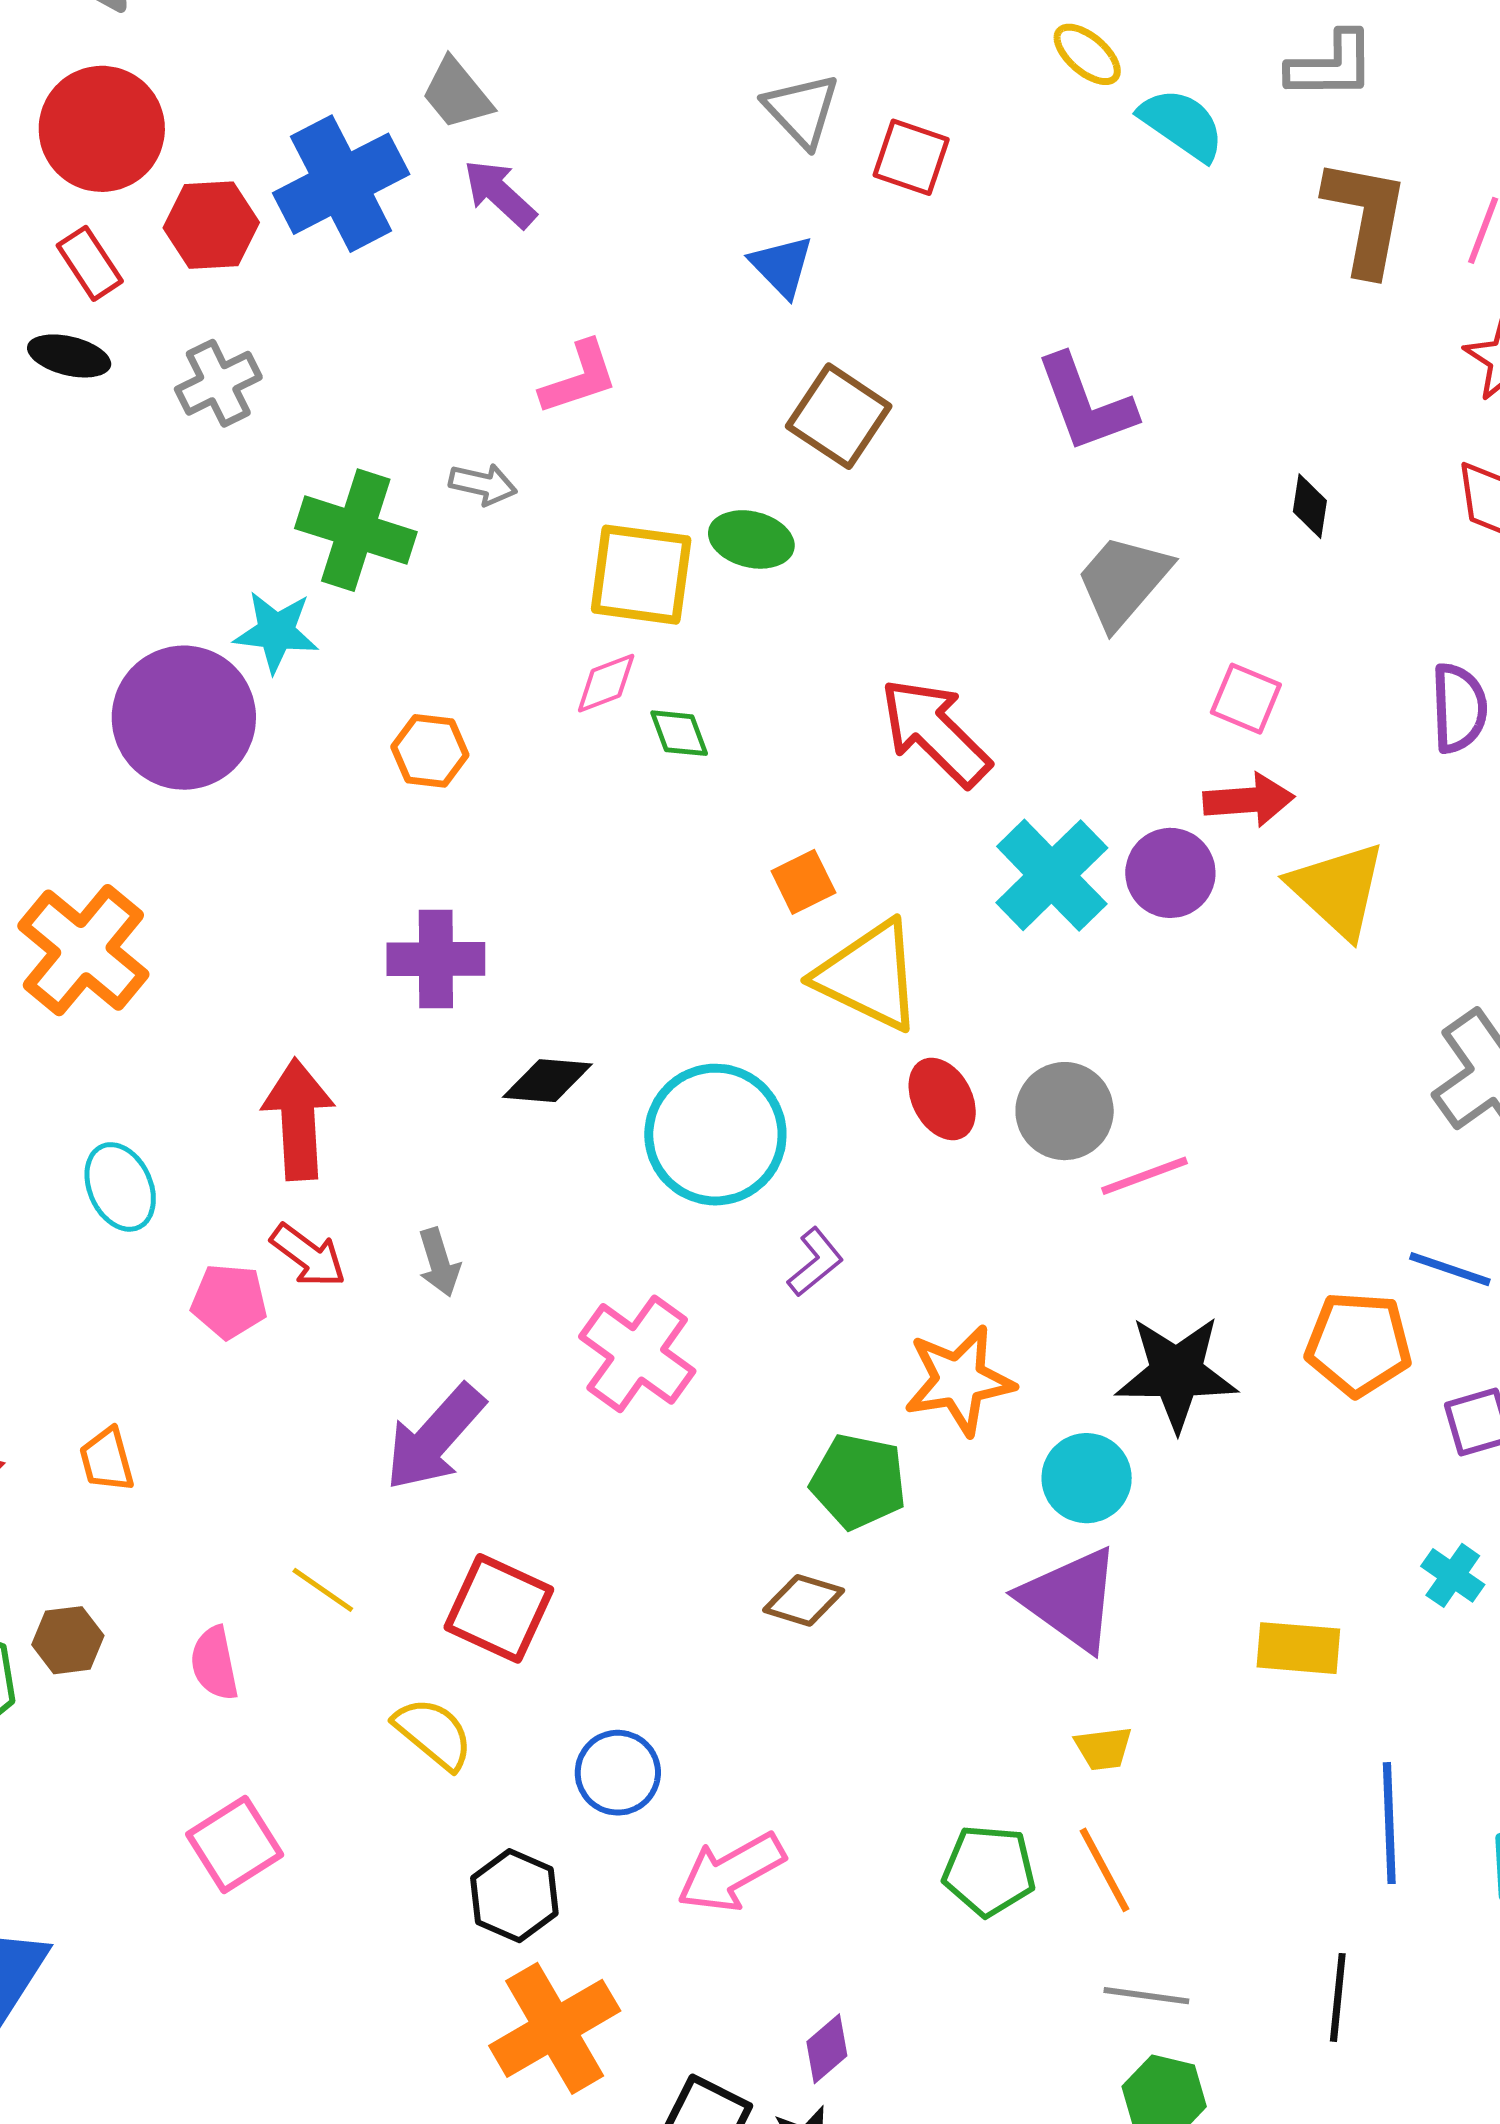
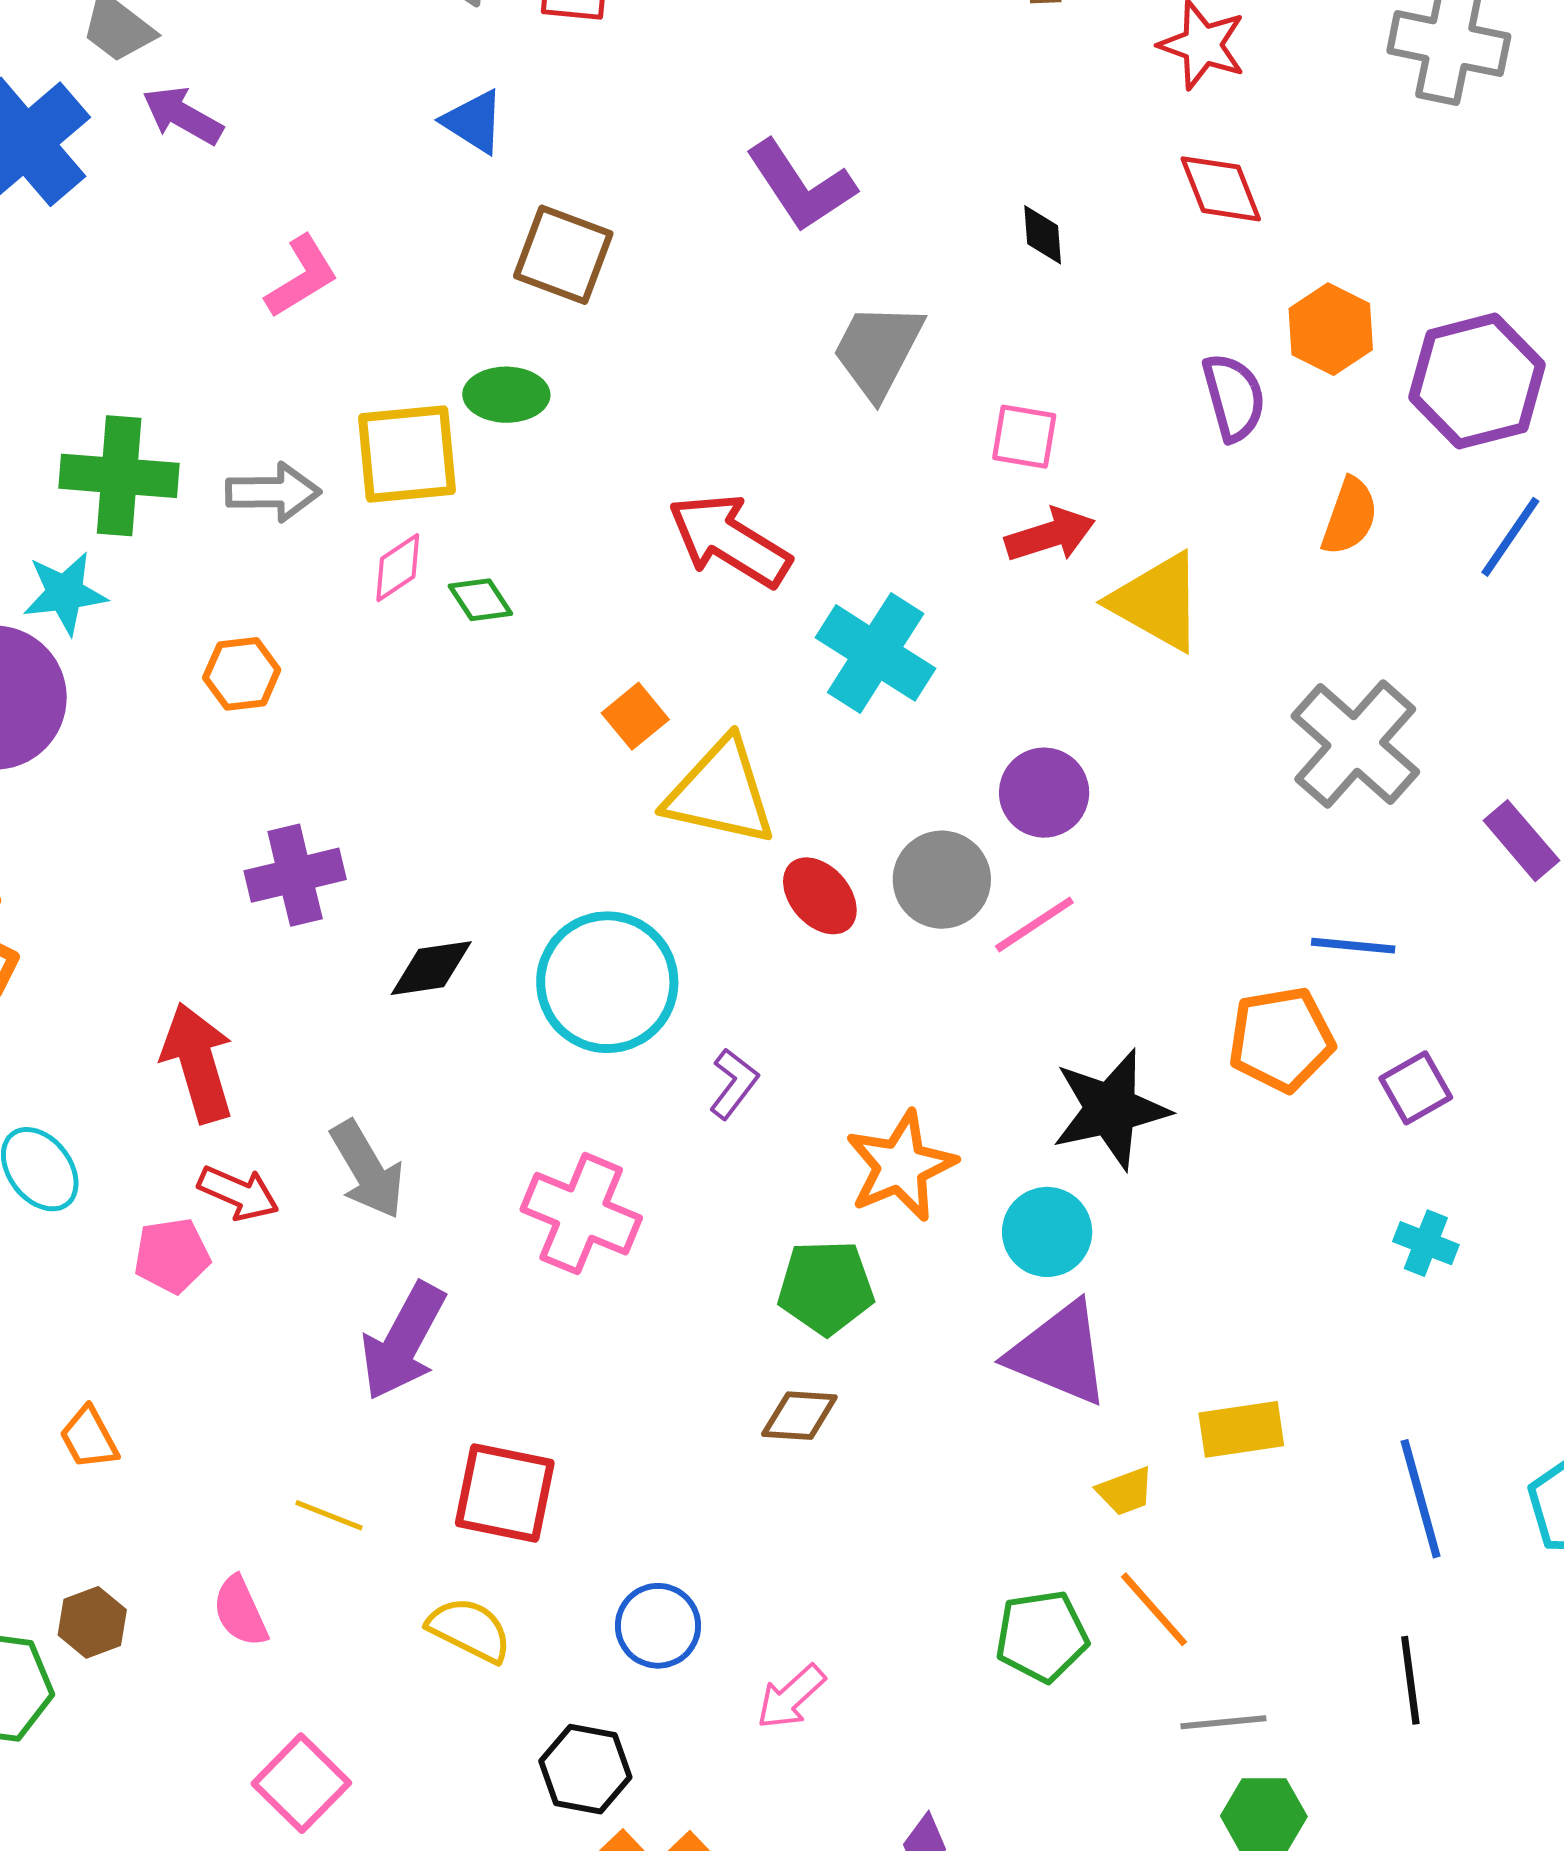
gray arrow: (483, 484) -> (273, 492), moved, size x1.4
purple circle: (1170, 873) -> (1044, 793), moved
gray arrow: (439, 1262) -> (367, 1170), size x1.5
yellow rectangle: (1298, 1648) -> (1241, 1429), moved
pink arrow: (731, 1872) -> (791, 1697), size x0.7

